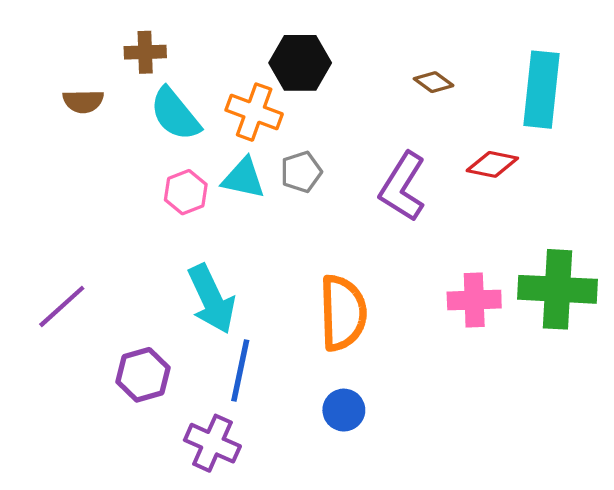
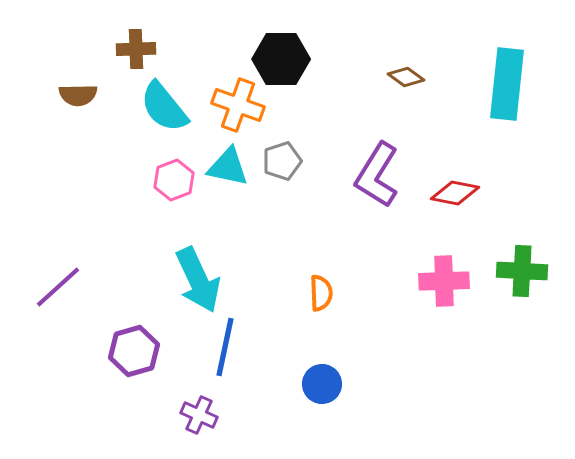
red diamond: (492, 164) -> (455, 193), moved
green cross: (557, 289) -> (522, 271), size x0.7
orange semicircle: (343, 313) -> (321, 293), size x0.5
purple cross: (212, 443) -> (199, 415), size x0.7

